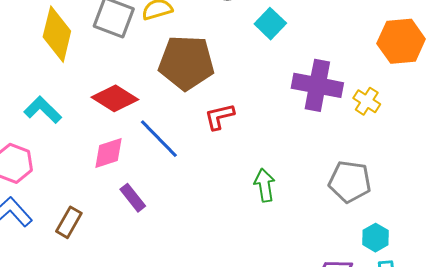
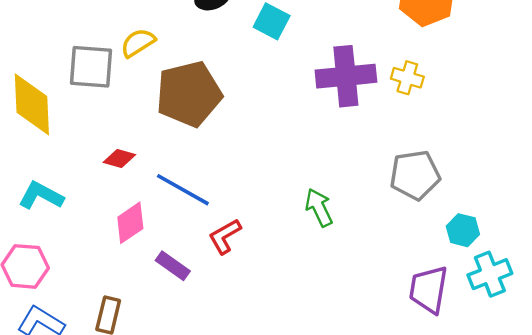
red diamond: (115, 98) -> (119, 158), size x0.6
red L-shape: (219, 117) -> (225, 236), moved

